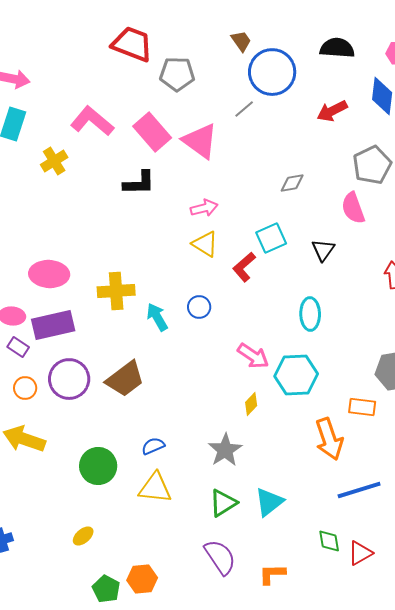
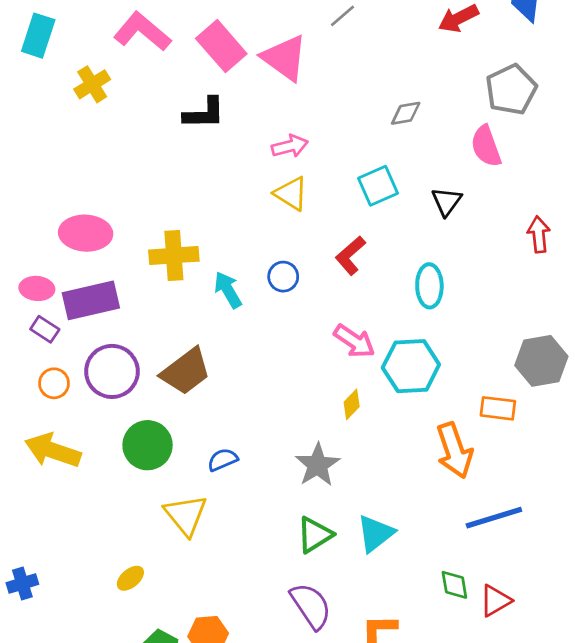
red L-shape: (244, 267) -> (350, 256), moved
green circle: (98, 466) -> (148, 445), moved
yellow triangle: (155, 488) -> (186, 515), moved, turned 45

